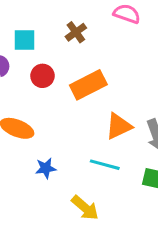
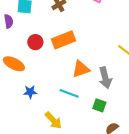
red circle: (43, 76) -> (35, 42), moved

